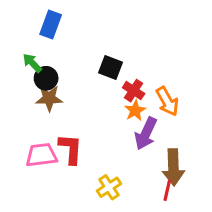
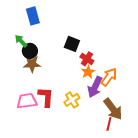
blue rectangle: (51, 25) -> (33, 16), turned -36
orange arrow: (167, 101) -> (109, 77), moved, turned -114
brown arrow: (173, 167) -> (113, 109), turned -35
yellow cross: (109, 187) -> (72, 100), moved

